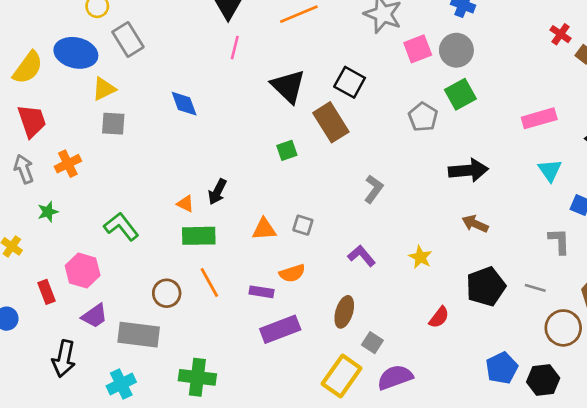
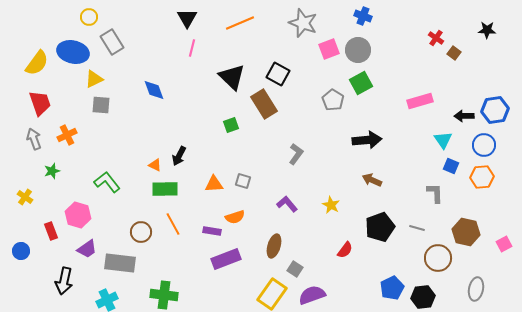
cyan triangle: (550, 170) -> (443, 140), moved

